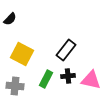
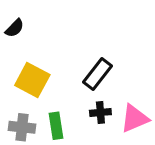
green rectangle: (46, 79) -> (56, 126), moved, turned -36
pink triangle: (91, 80) -> (134, 118), turned -35

